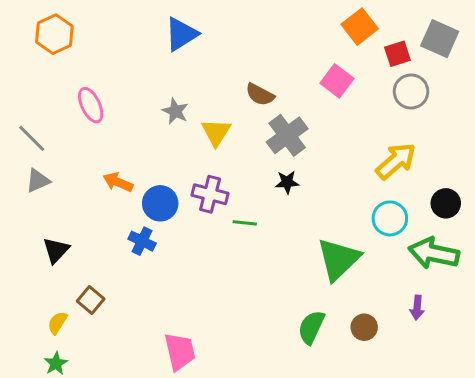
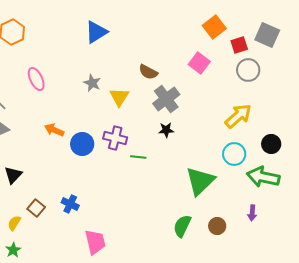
blue cross: (142, 241) -> (70, 204), moved

